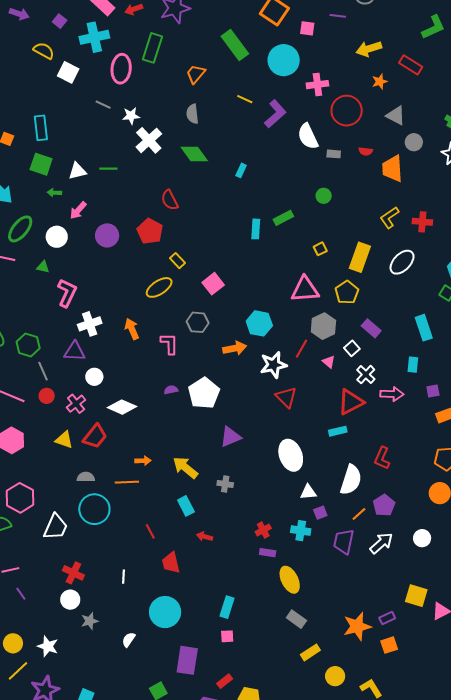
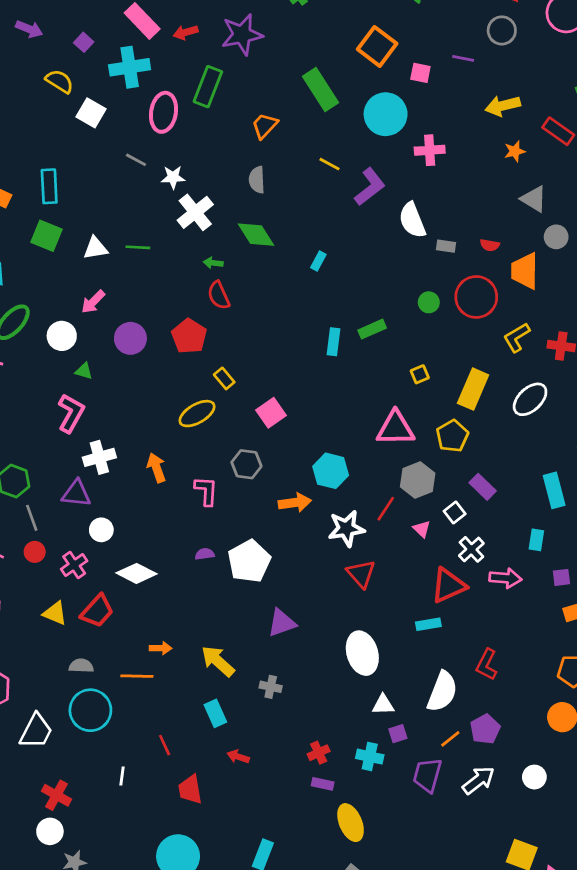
red circle: (347, 111) -> (476, 297), moved
green arrow: (54, 193) -> (213, 263), moved
green triangle: (43, 267) -> (84, 371), moved
white line: (123, 577) -> (122, 776), moved

